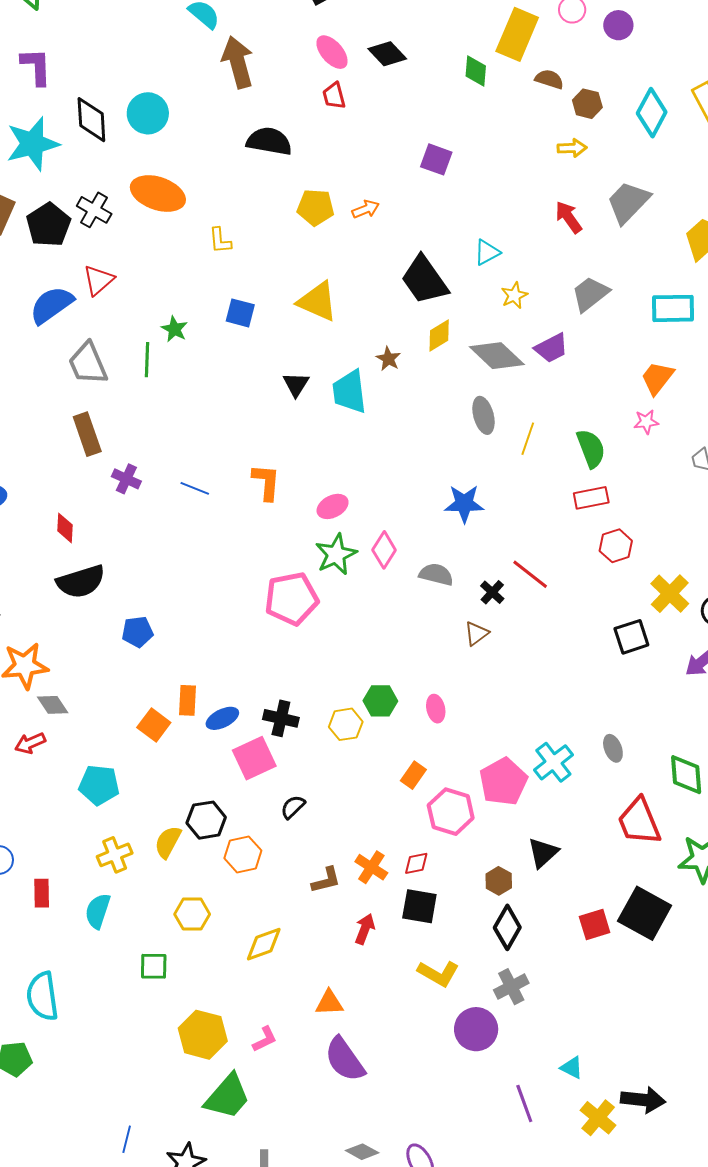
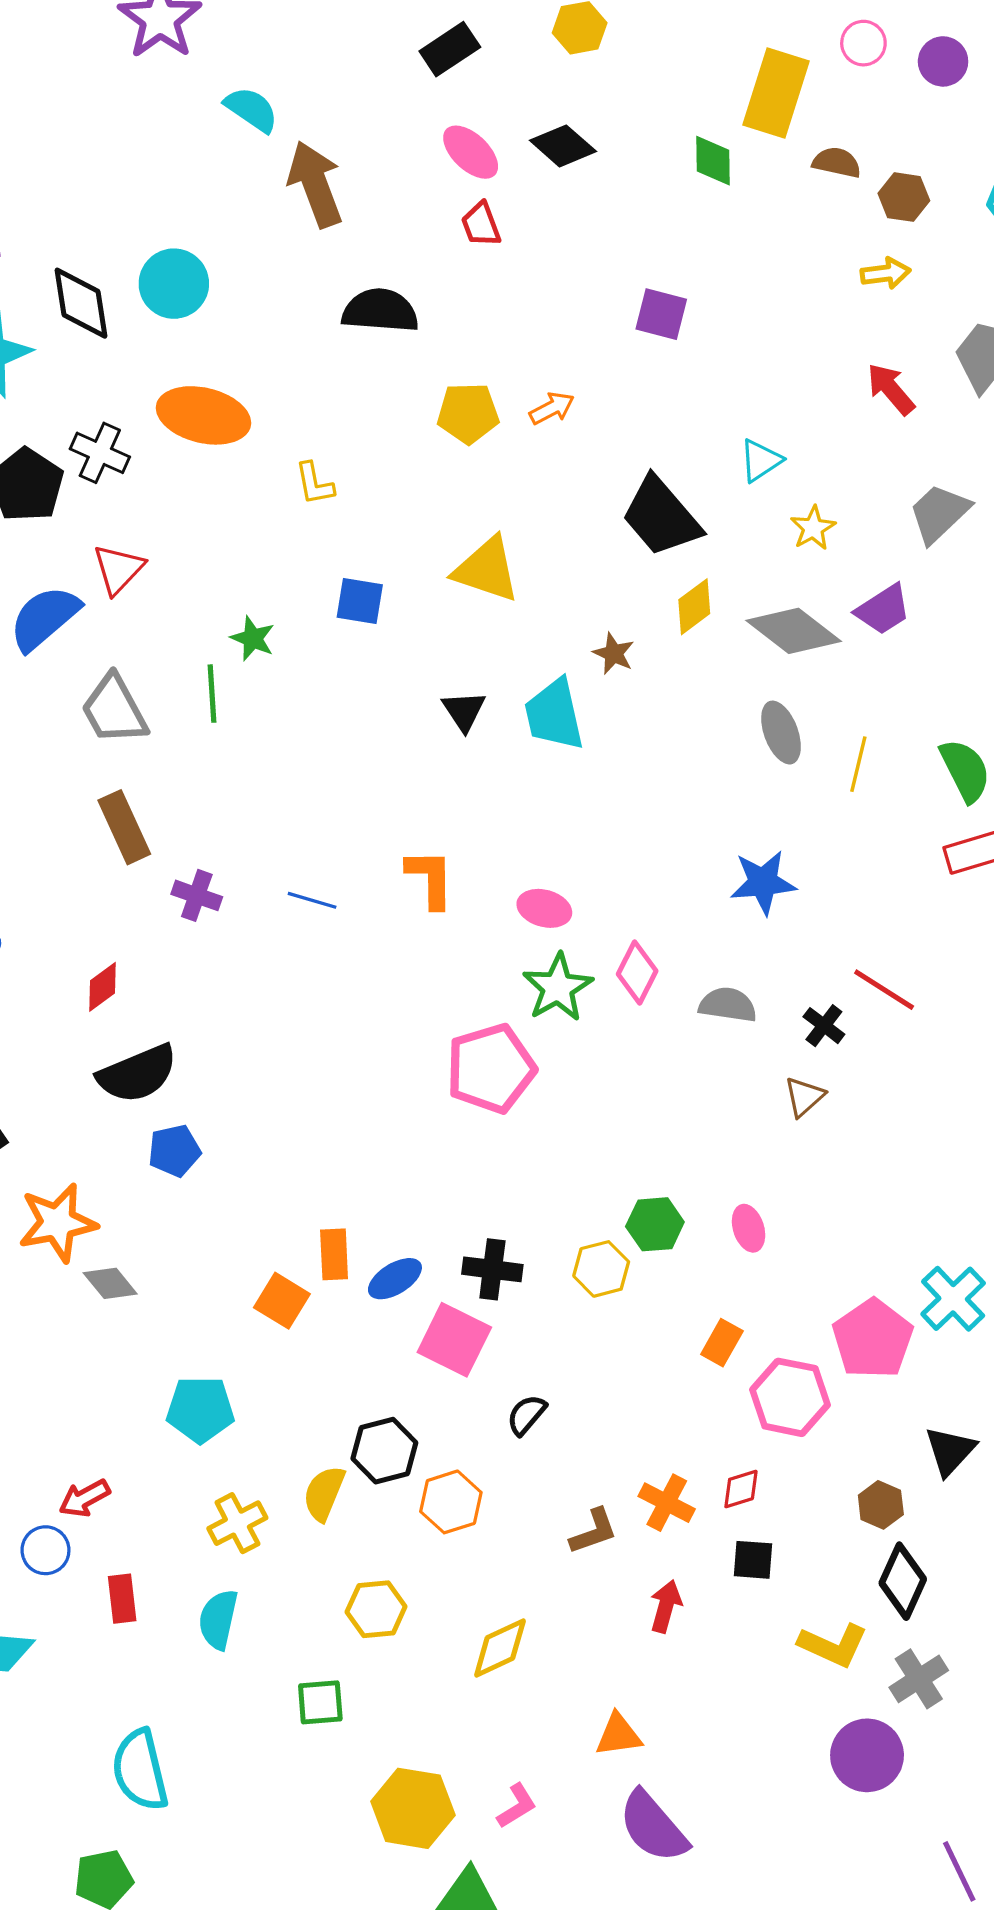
pink ellipse: (333, 506) -> (544, 908), turned 48
red diamond: (65, 528) -> (103, 987), turned 56
blue pentagon: (137, 632) -> (174, 1151), moved
red arrow: (30, 743) -> (84, 1498), moved
pink square: (254, 758) -> (454, 1340), turned -33
black square: (419, 906) -> (753, 1560), size x0.7
yellow L-shape: (438, 973) -> (833, 1645), moved

